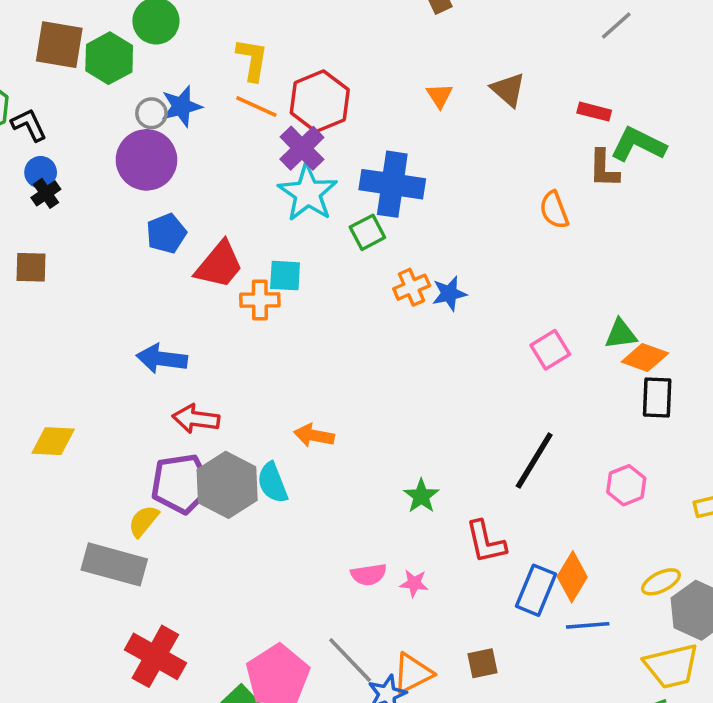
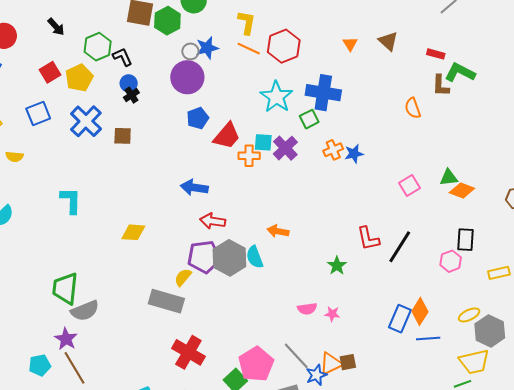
purple cross: (302, 148) -> (285, 148), moved
black rectangle: (657, 398) -> (465, 240), moved
red L-shape: (486, 542) -> (368, 238), moved
brown square: (482, 663) -> (348, 362), moved

